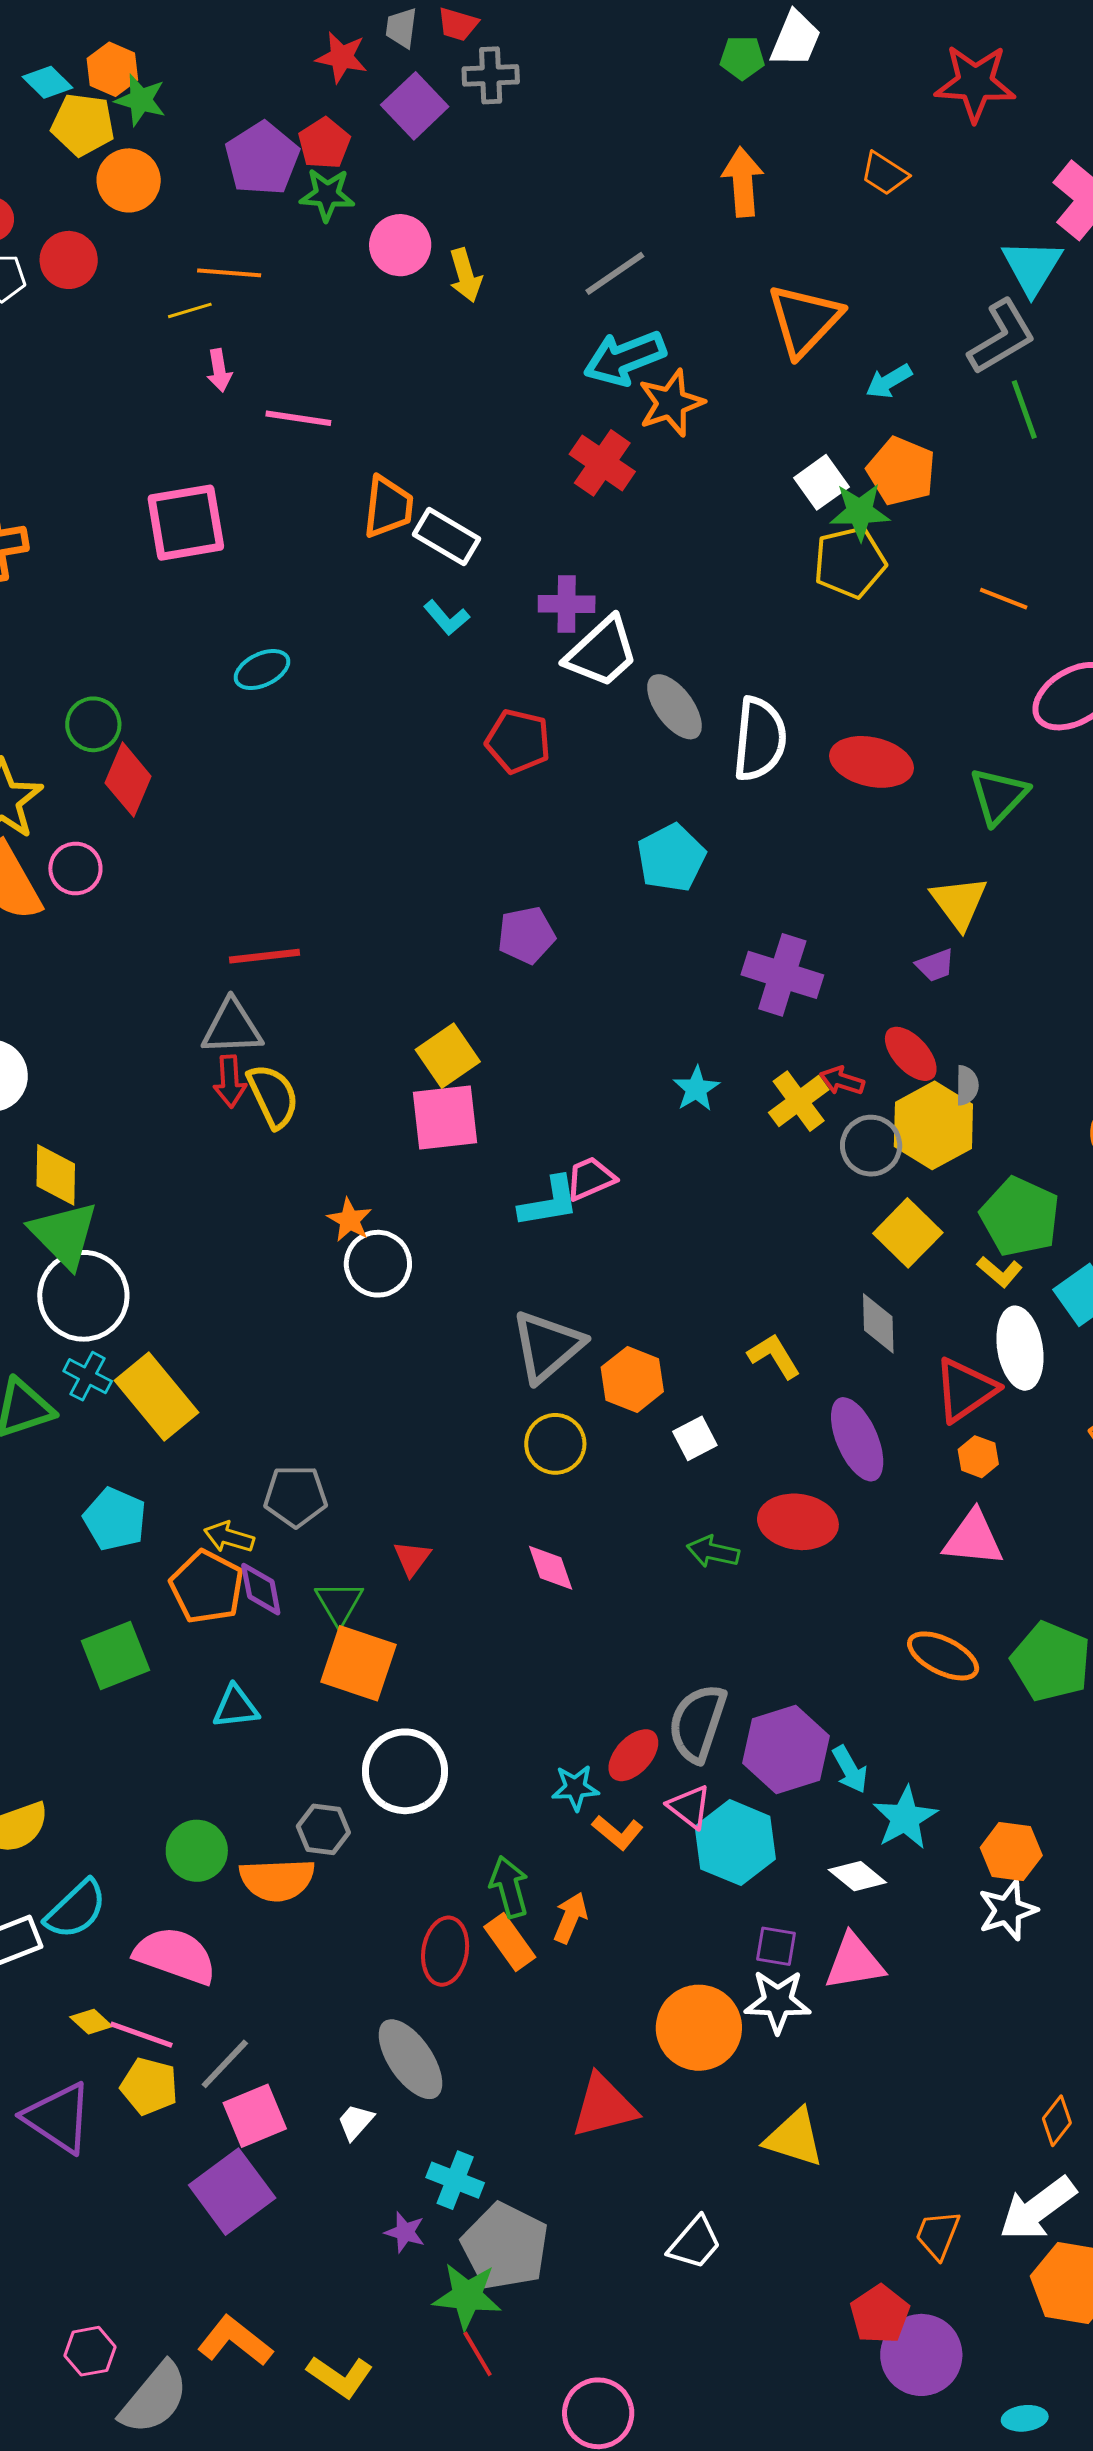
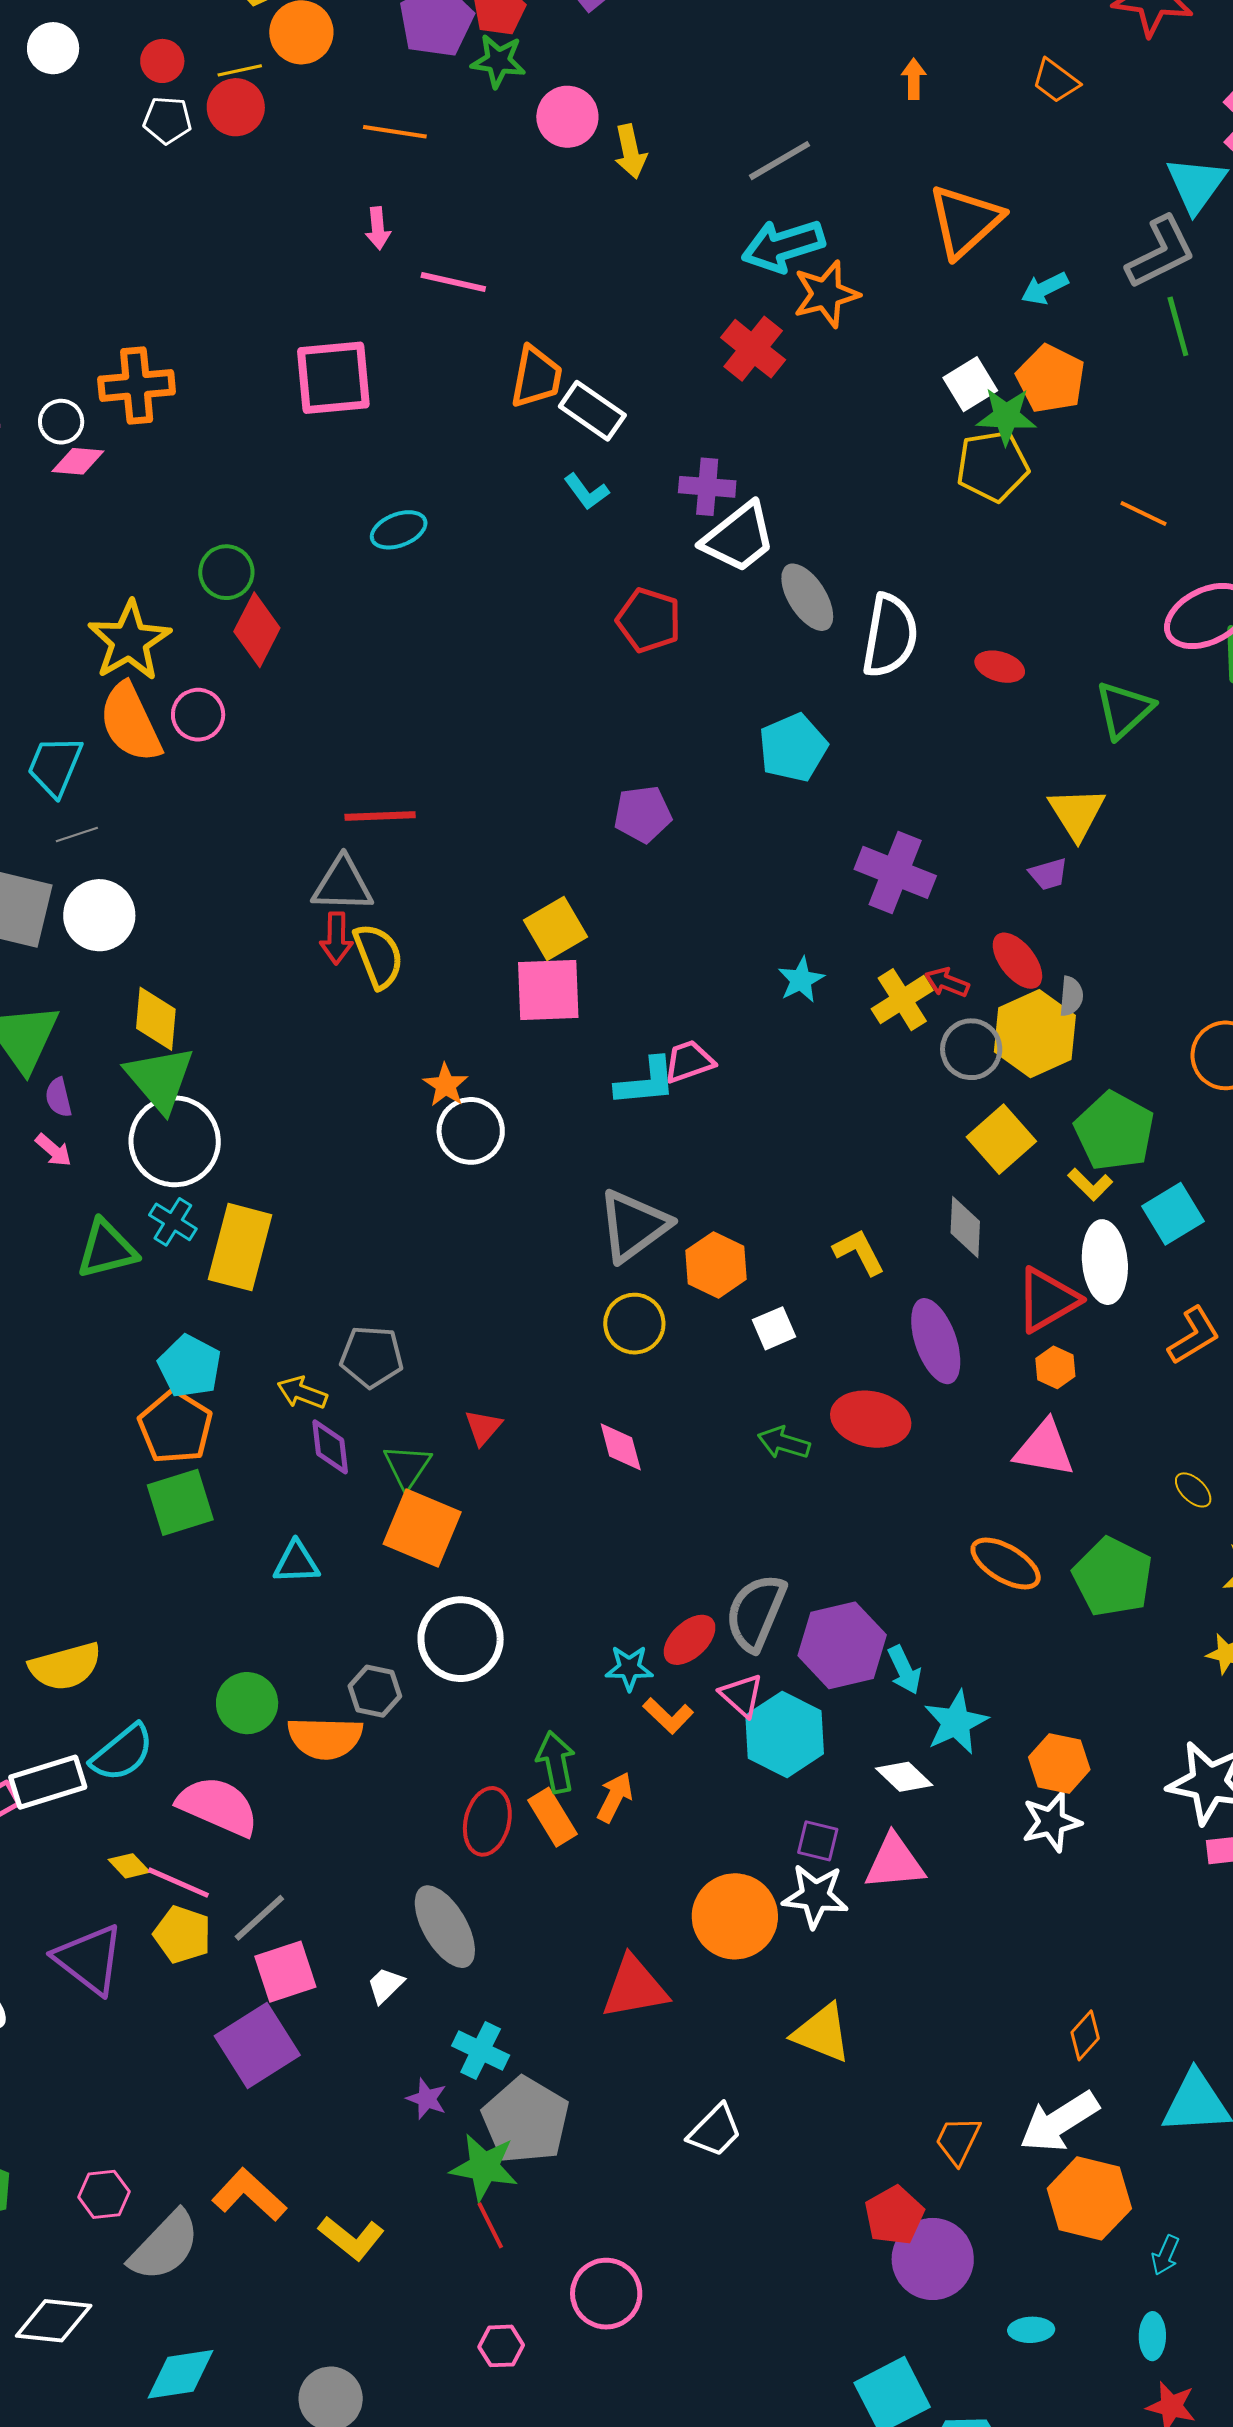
orange arrow: (743, 182) -> (914, 79), size x0.6
yellow line: (190, 310) -> (240, 70), moved
red ellipse: (871, 762) -> (1000, 667), size x0.6
yellow rectangle: (156, 1396) -> (240, 1247), turned 50
orange pentagon: (207, 1587) -> (175, 1427), moved

